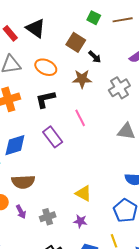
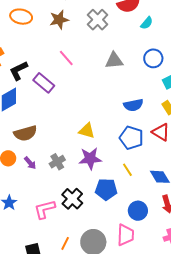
black L-shape: (45, 99) -> (19, 71), moved
purple star: (80, 221) -> (90, 158), size x1.6

